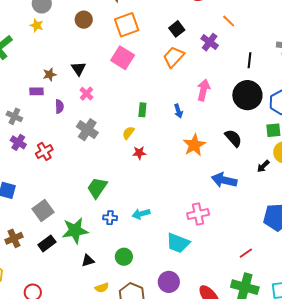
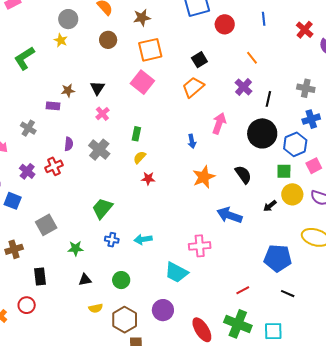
purple cross: (210, 42) -> (244, 87), moved
purple semicircle: (59, 107) -> (69, 144), moved
green rectangle: (142, 110) -> (136, 134), moved
purple cross: (18, 142) -> (27, 171), moved
green star: (75, 231) -> (76, 248), size x0.6
black rectangle: (47, 243) -> (40, 277), moved, turned -66

